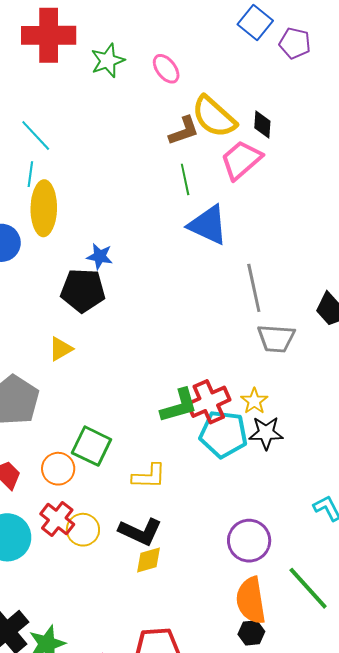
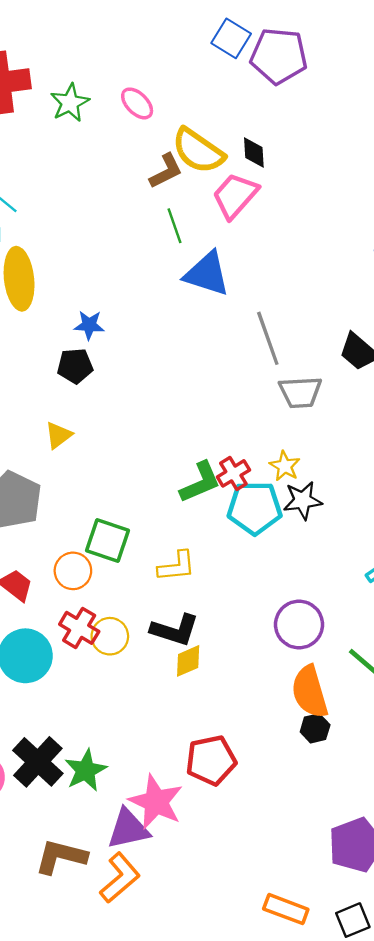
purple pentagon: (295, 43) -> (279, 56), size x1.6
black pentagon: (83, 290) -> (75, 366), size x0.7
red cross: (209, 402) -> (233, 473), size x0.7

